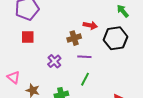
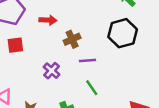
red arrow: (90, 25) -> (48, 20), moved
green line: (85, 79) -> (92, 88), turned -56

